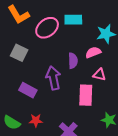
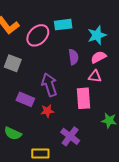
pink semicircle: (93, 52) -> (99, 57), moved
purple semicircle: (73, 61) -> (73, 57), moved
red star: (36, 120) -> (47, 111), moved

